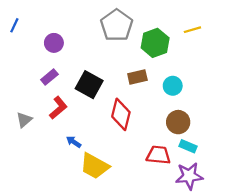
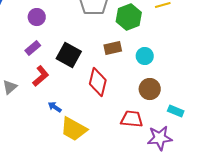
cyan rectangle: (188, 146) -> (176, 111), moved

